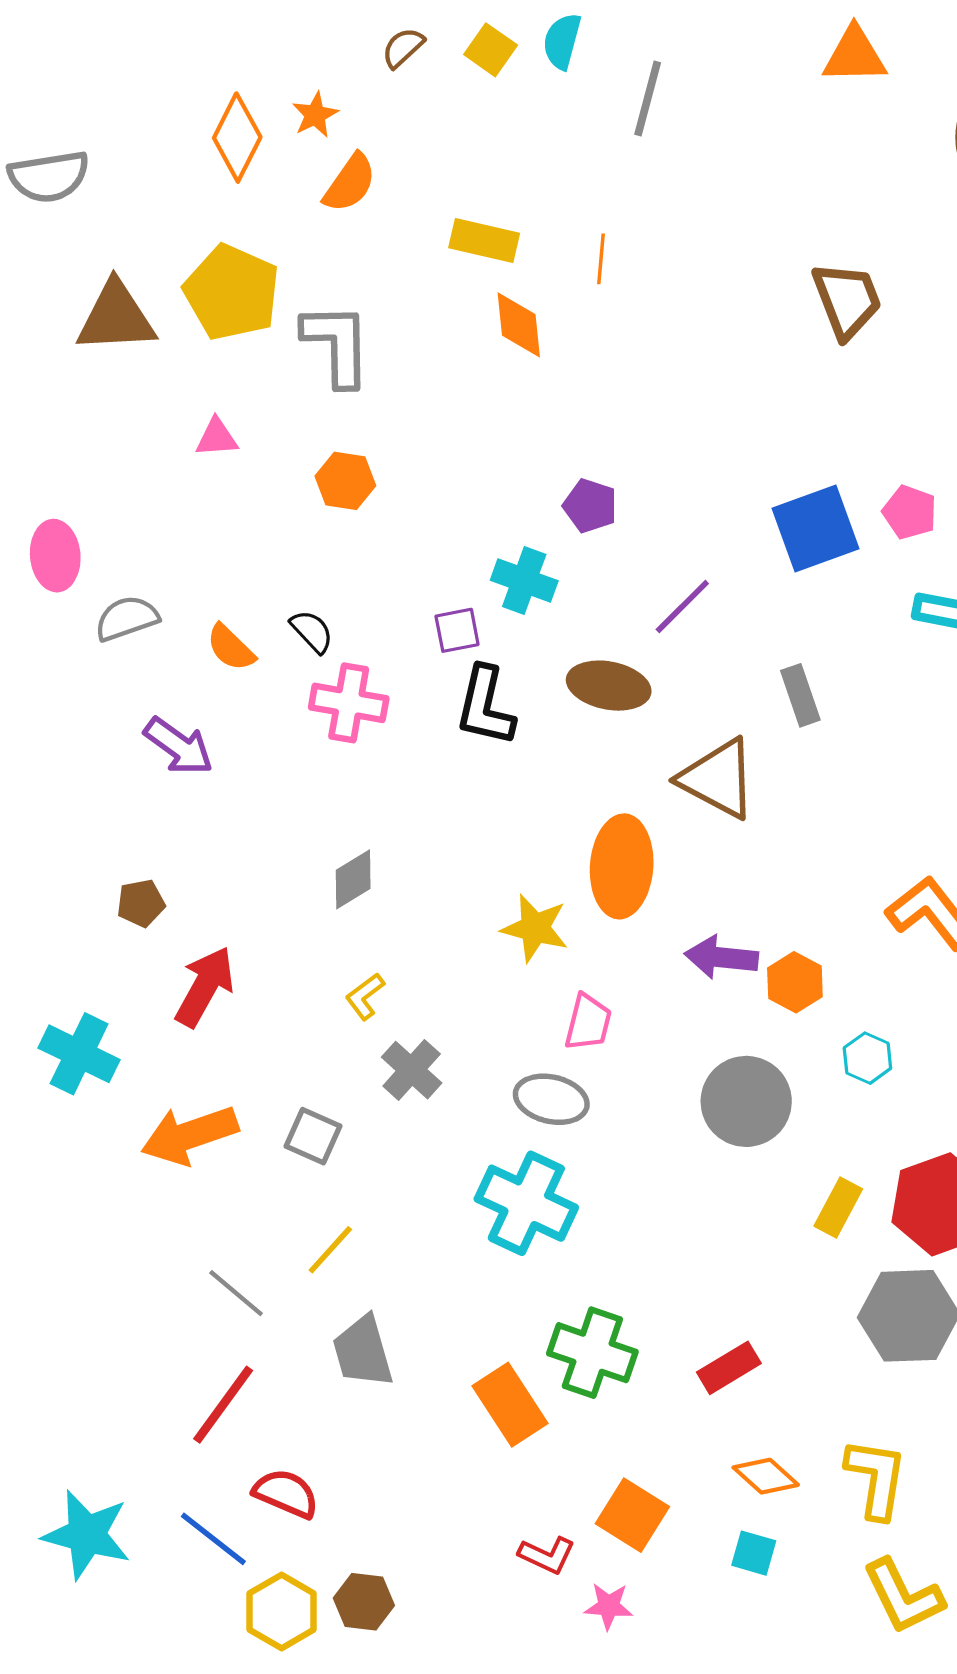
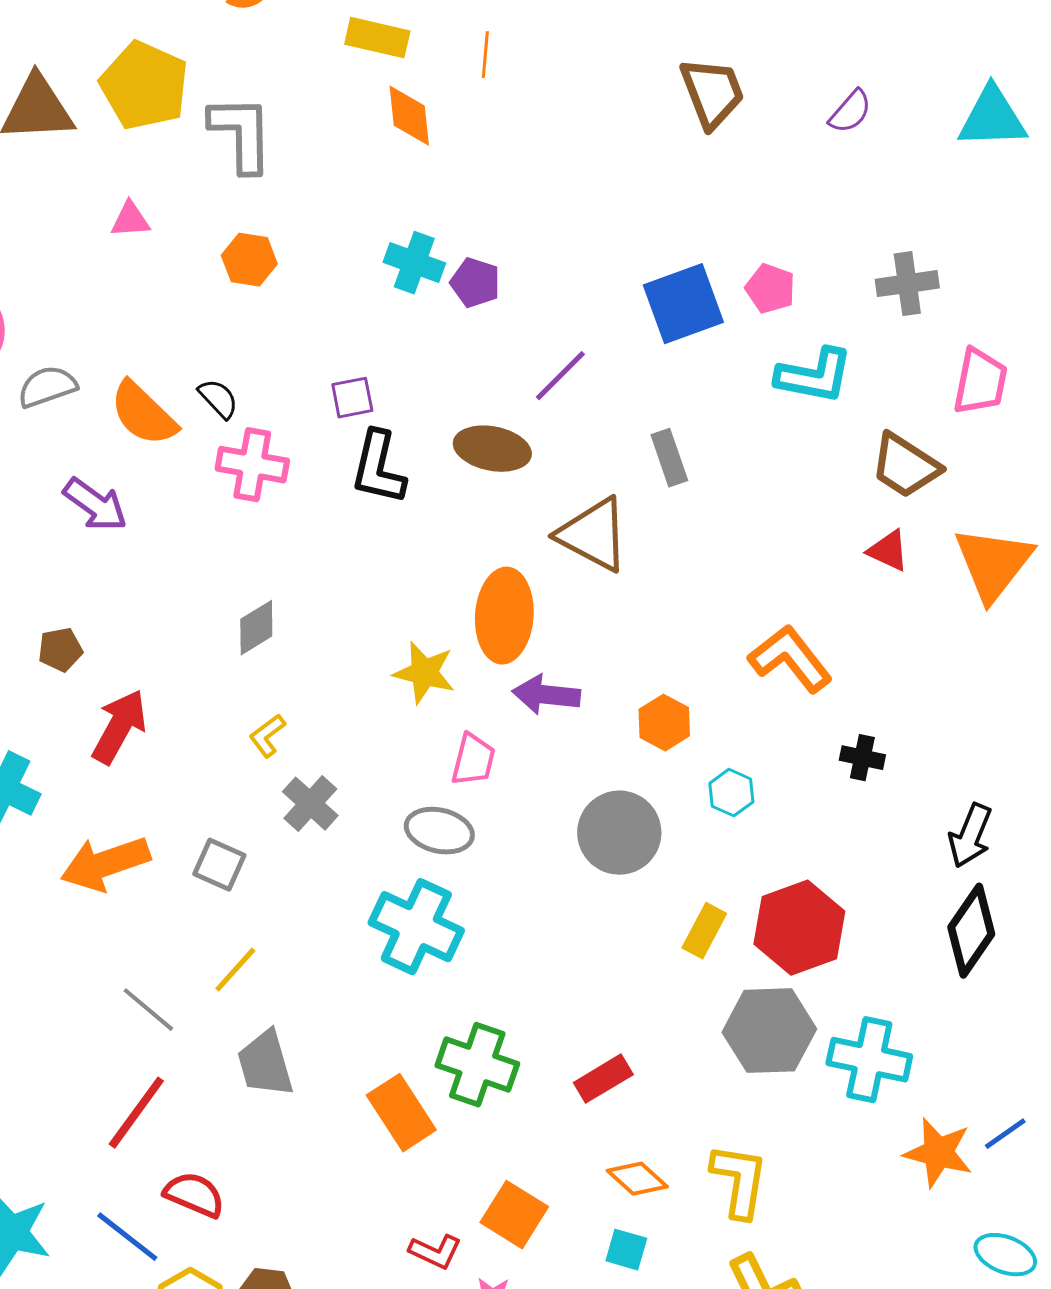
cyan cross: (524, 580) -> (414, 263), moved
orange semicircle: (231, 648) -> (143, 414), size x1.5
purple arrow: (721, 957) -> (546, 695), moved

